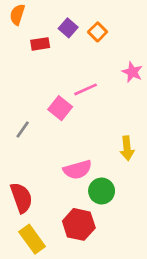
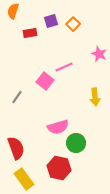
purple square: (68, 28) -> (51, 21), turned 32
yellow arrow: (127, 148) -> (95, 97), moved

